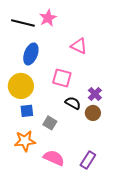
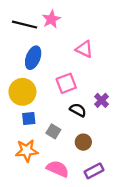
pink square: (62, 78) -> (66, 83), turned -36
brown circle: (93, 113) -> (83, 142), moved
purple rectangle: (88, 160) -> (94, 171), turned 30

